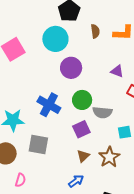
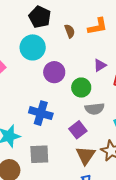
purple triangle: (117, 71) -> (100, 65), turned -40
green circle: (82, 100) -> (81, 88), moved
brown triangle: (83, 156) -> (86, 155), size x1.5

